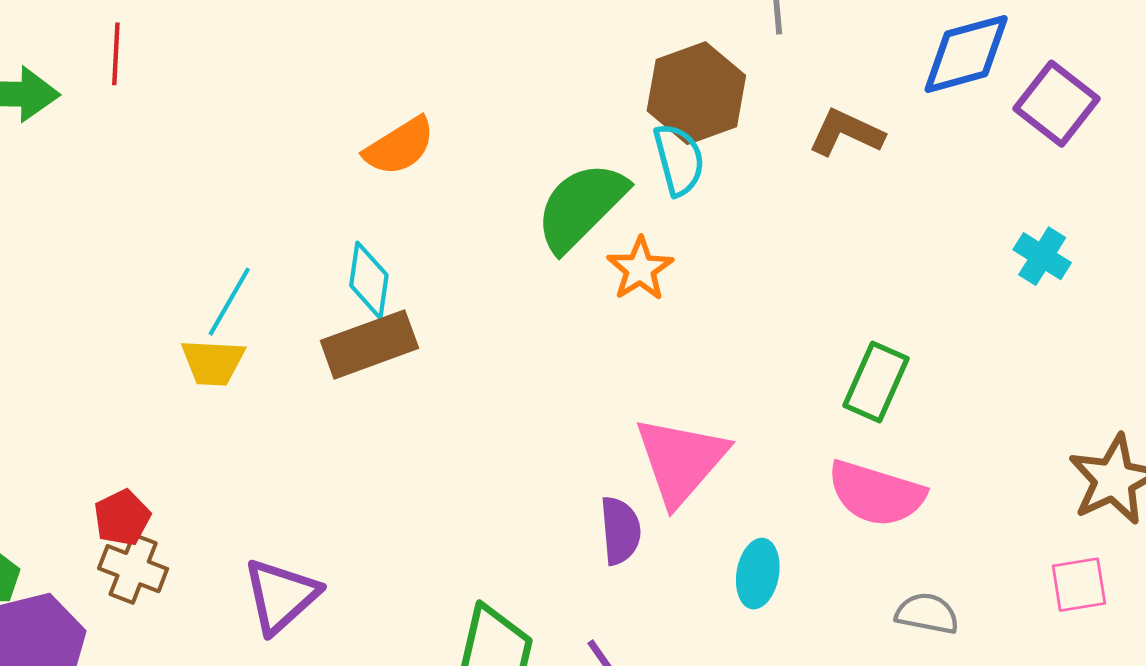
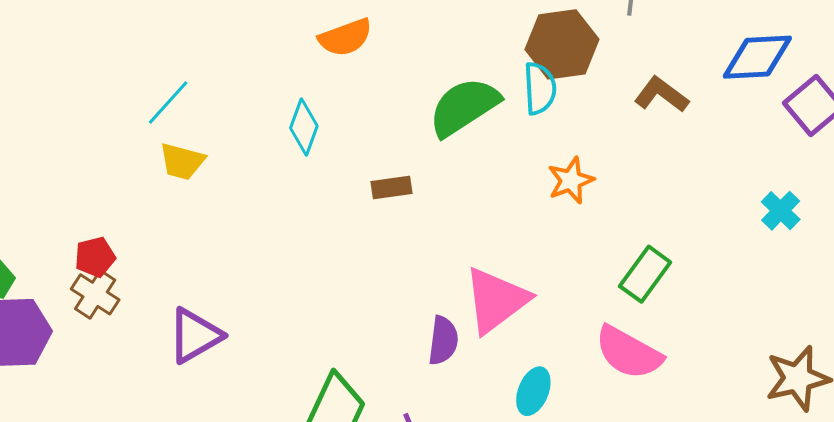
orange star: (640, 269) -> (571, 180), moved
cyan line: (229, 302) -> (168, 102), moved
brown rectangle: (369, 344) -> (391, 187), moved, size x0.6

